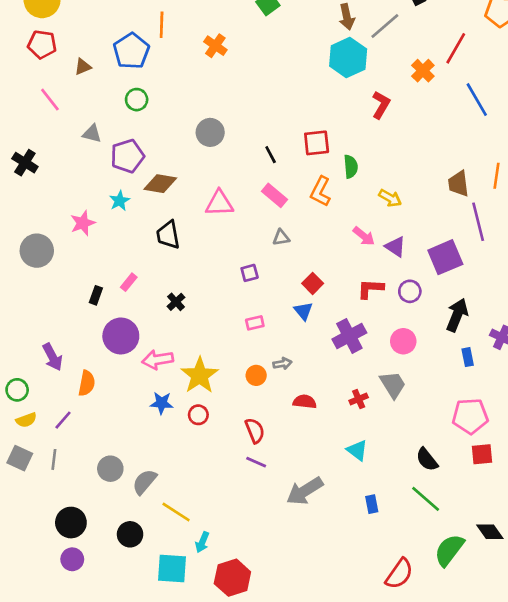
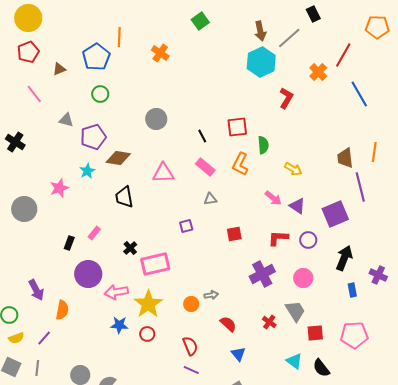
red pentagon: (42, 44) -> (28, 52), turned -30
red square: (313, 283) -> (234, 234), turned 35
blue triangle: (303, 311) -> (238, 354), moved
pink rectangle: (255, 323) -> (155, 264), moved, size x2.0
red cross: (359, 399) -> (269, 322), turned -32
red semicircle: (305, 402) -> (228, 324), turned 36
cyan triangle: (357, 450) -> (294, 361), moved
red square: (482, 454) -> (315, 333), moved

